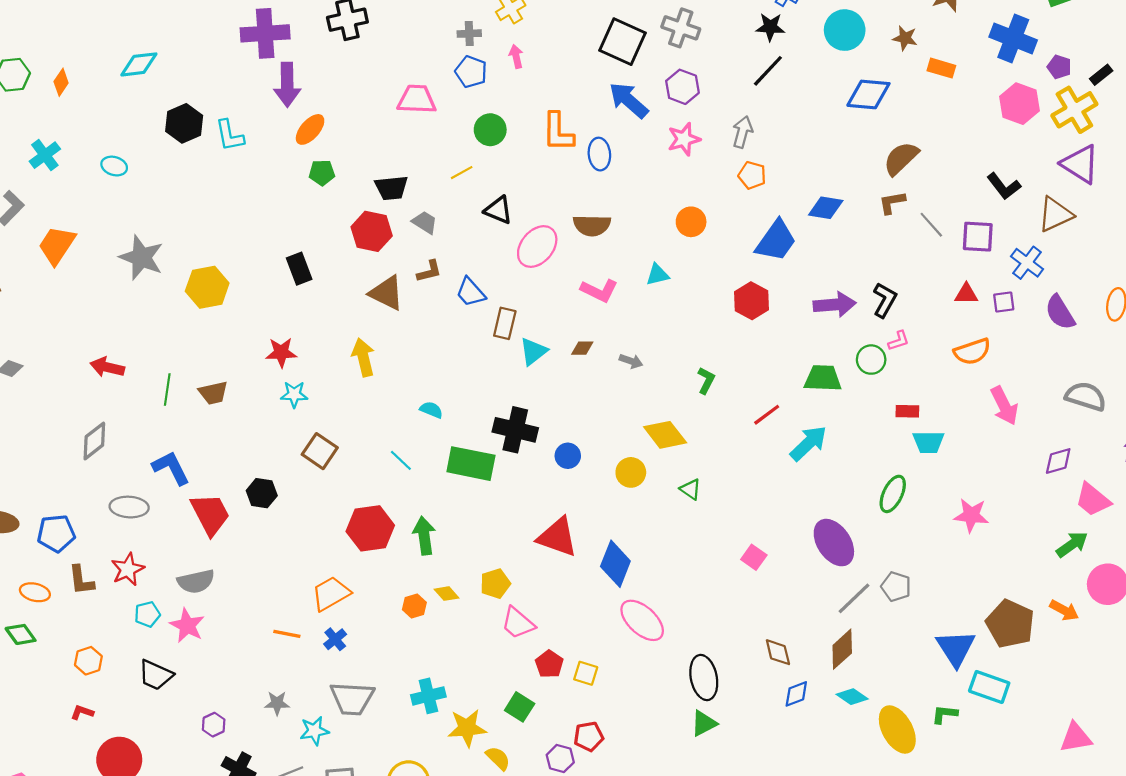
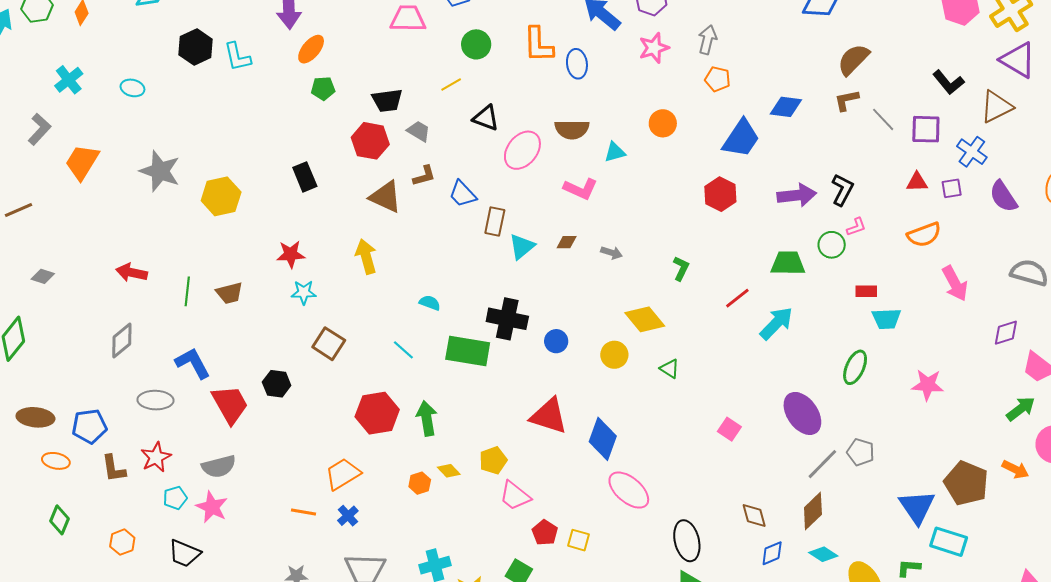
cyan triangle: (657, 275) -> (615, 152), moved
orange ellipse: (35, 592) -> (56, 461), moved
green diamond: (21, 634) -> (59, 520), turned 60

